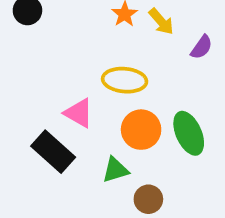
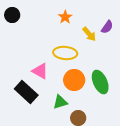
yellow arrow: (161, 22) -> (89, 34), moved
purple semicircle: (202, 47) -> (107, 27), moved

